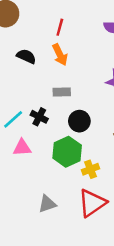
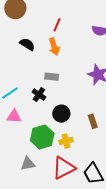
black cross: (39, 117) -> (39, 95), moved
black circle: (79, 121) -> (61, 114), moved
green hexagon: (67, 152) -> (42, 137), moved

